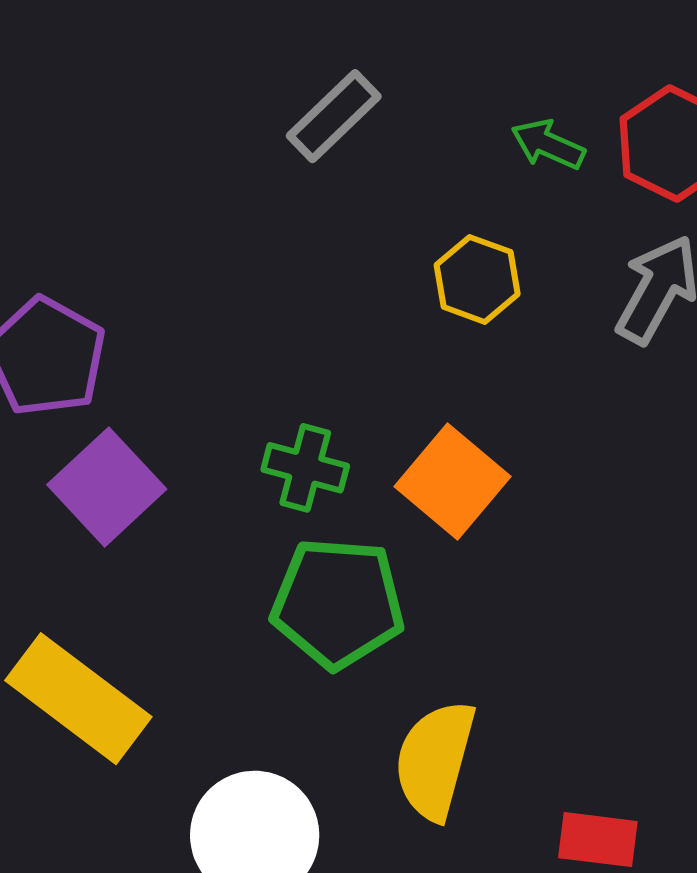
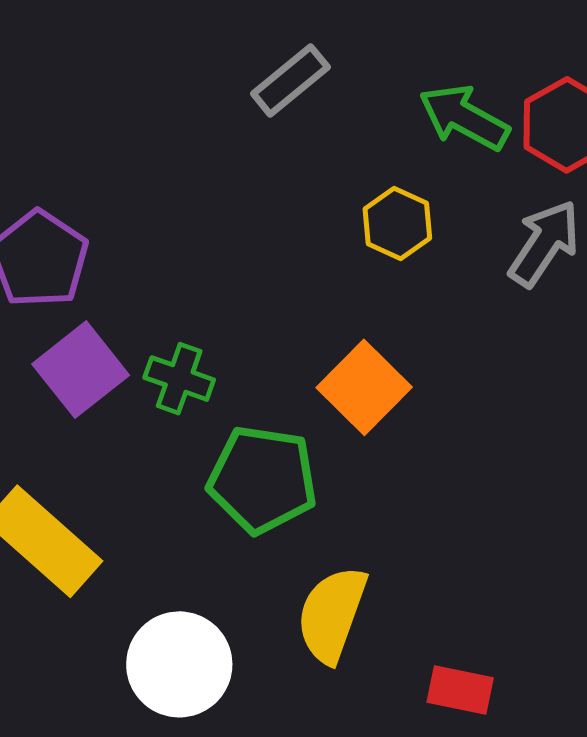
green arrow: (548, 144) -> (464, 118), size x1.5
green cross: (305, 468) -> (179, 379), moved

